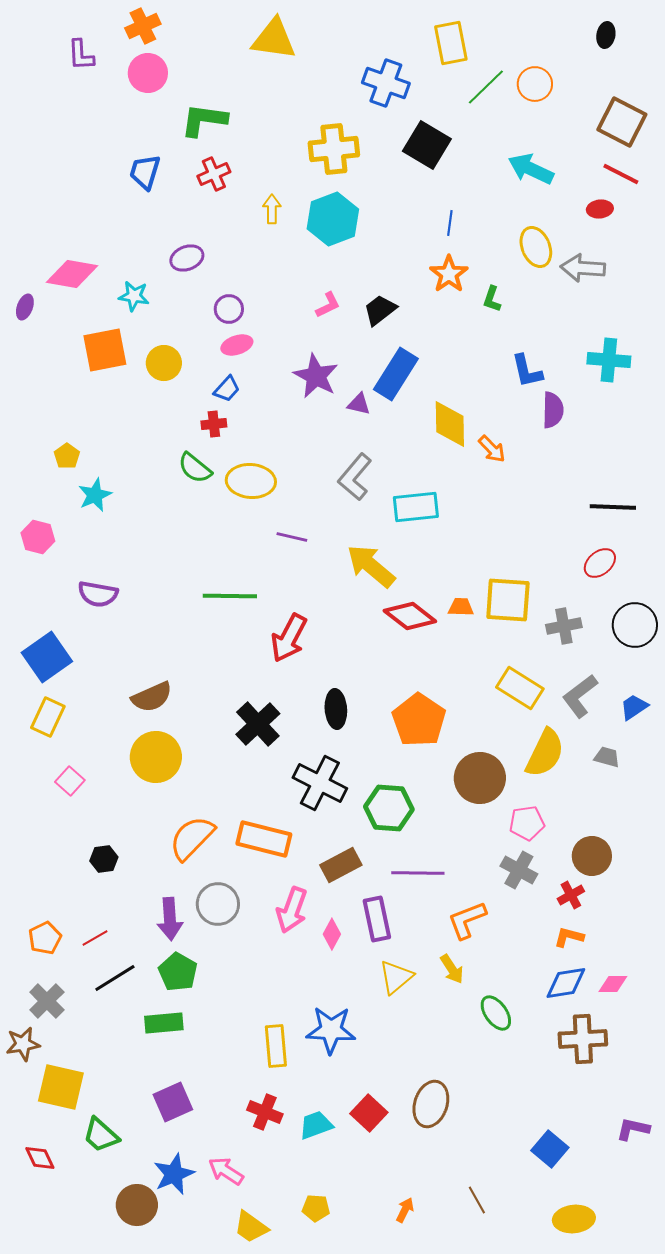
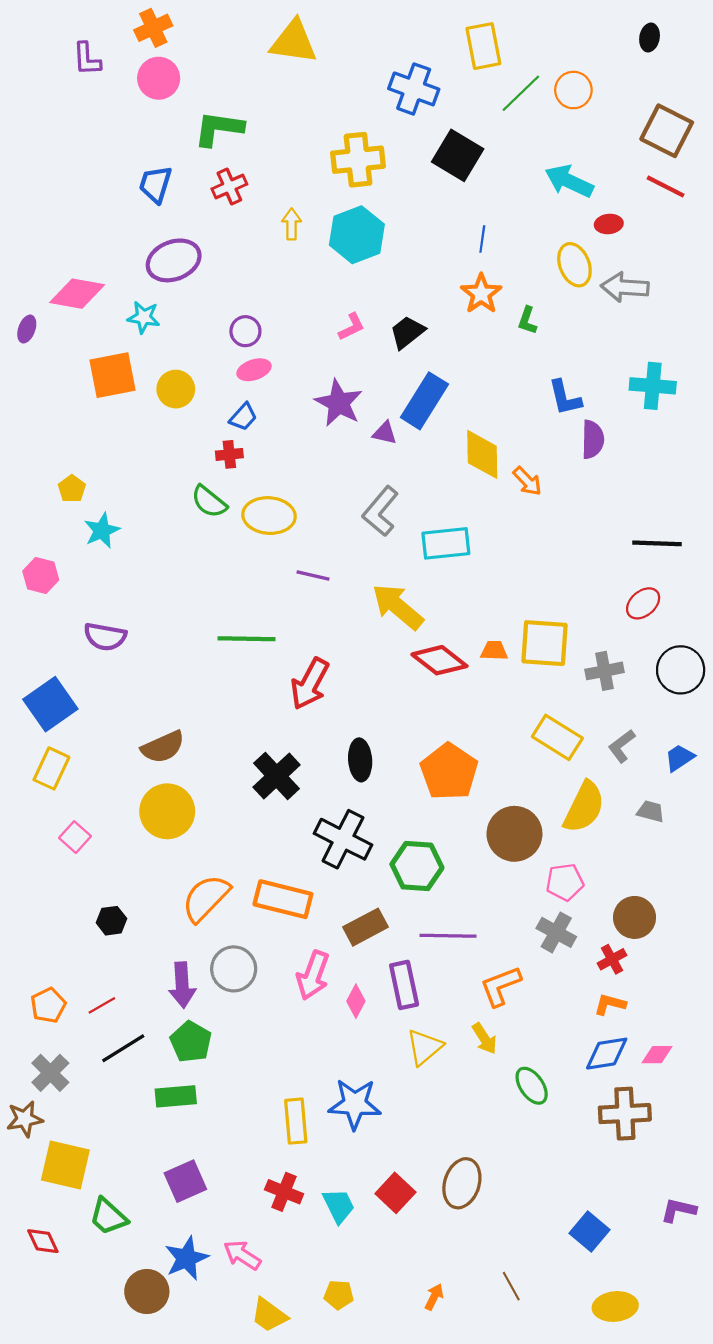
red ellipse: (600, 209) -> (609, 224), moved
purple ellipse: (187, 258) -> (174, 260), moved, size x1.5
gray L-shape: (580, 696) -> (622, 746), size x0.7
cyan trapezoid: (316, 1125) -> (339, 1206), turned 84

